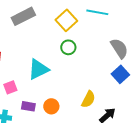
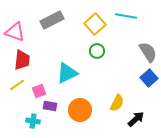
purple rectangle: (28, 106) -> (50, 106), moved
orange circle: (51, 106) -> (80, 110), size x1.5

